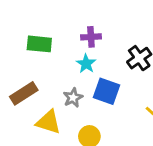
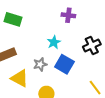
purple cross: (91, 37) -> (68, 15), moved
green rectangle: (39, 44) -> (13, 19), moved

